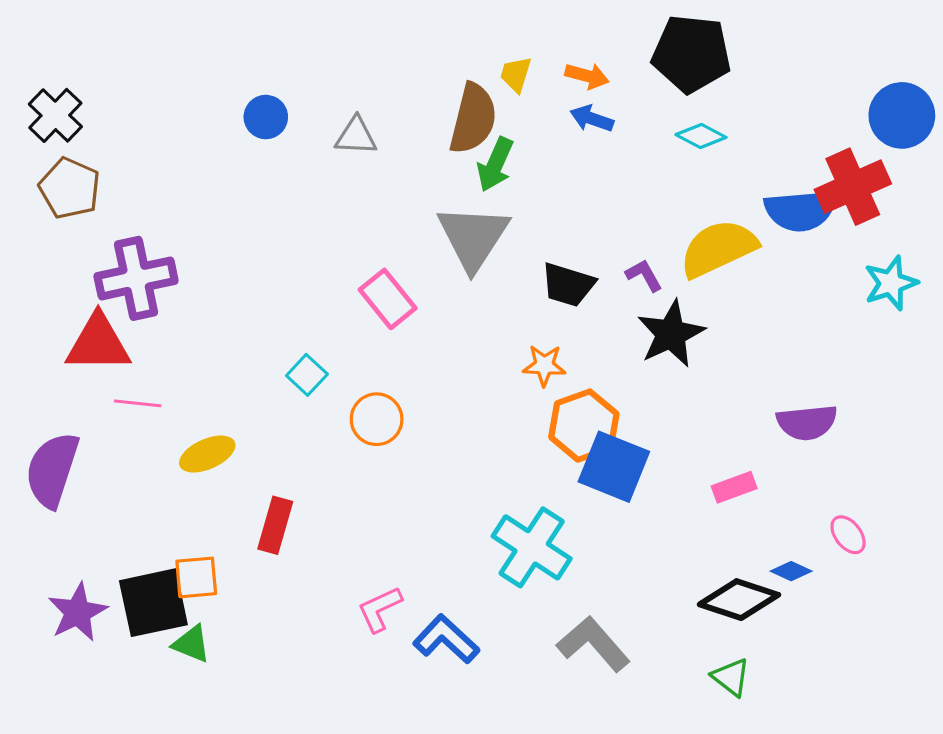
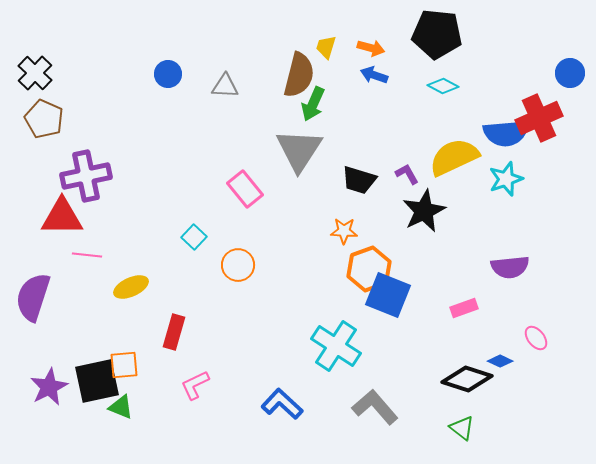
blue circle: (902, 115) -> (570, 73), size x0.7
cyan star: (891, 283) -> (506, 179), moved
pink L-shape: (380, 609) -> (195, 385), moved

